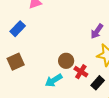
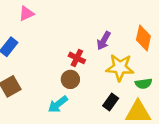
red cross: (81, 72) -> (77, 58), moved

